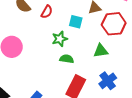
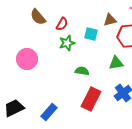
green star: (60, 39) -> (67, 43), moved

